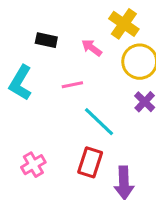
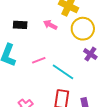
pink line: (72, 85) -> (39, 60), moved

